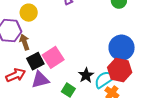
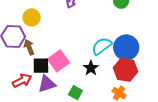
black square: (35, 61) -> (41, 66), turned 30
black star: (86, 75) -> (91, 68), moved
cyan semicircle: (105, 79) -> (102, 46), moved

